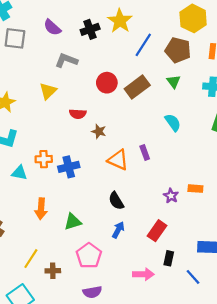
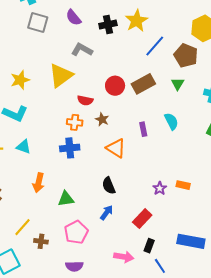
red circle: (107, 83) -> (115, 86), moved
yellow triangle: (48, 91) -> (61, 75), size x1.5
purple rectangle: (145, 153) -> (143, 129), moved
orange cross: (44, 159) -> (75, 122), moved
blue line: (193, 277) -> (160, 266), moved

